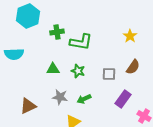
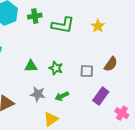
green cross: (57, 32) -> (35, 16), moved
yellow star: (130, 36) -> (98, 26), moved
green L-shape: (81, 42) -> (63, 25), moved

